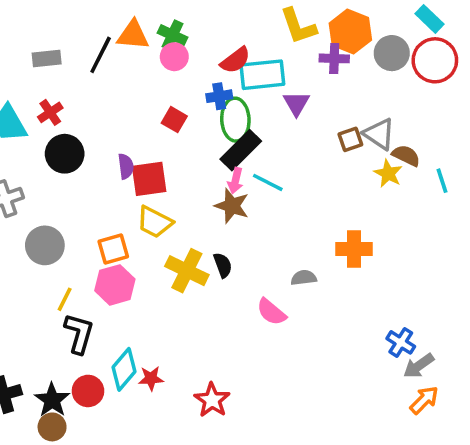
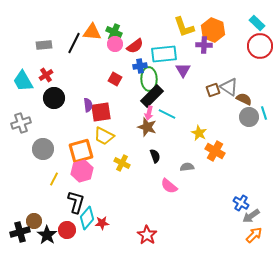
gray circle: (392, 53) -> (249, 117), moved
red semicircle: (235, 60) -> (135, 46), moved
yellow star: (388, 174) -> (199, 133), moved
orange square: (113, 249) -> (81, 151), size x1.4
orange cross: (354, 249) -> (215, 151), turned 30
black semicircle: (223, 265) -> (155, 156), moved
yellow cross: (187, 271) -> (122, 163), size x0.7
black L-shape: (79, 333) -> (76, 202), moved
red star: (212, 400) -> (147, 235), moved
brown circle: (52, 427) -> (34, 221), moved

